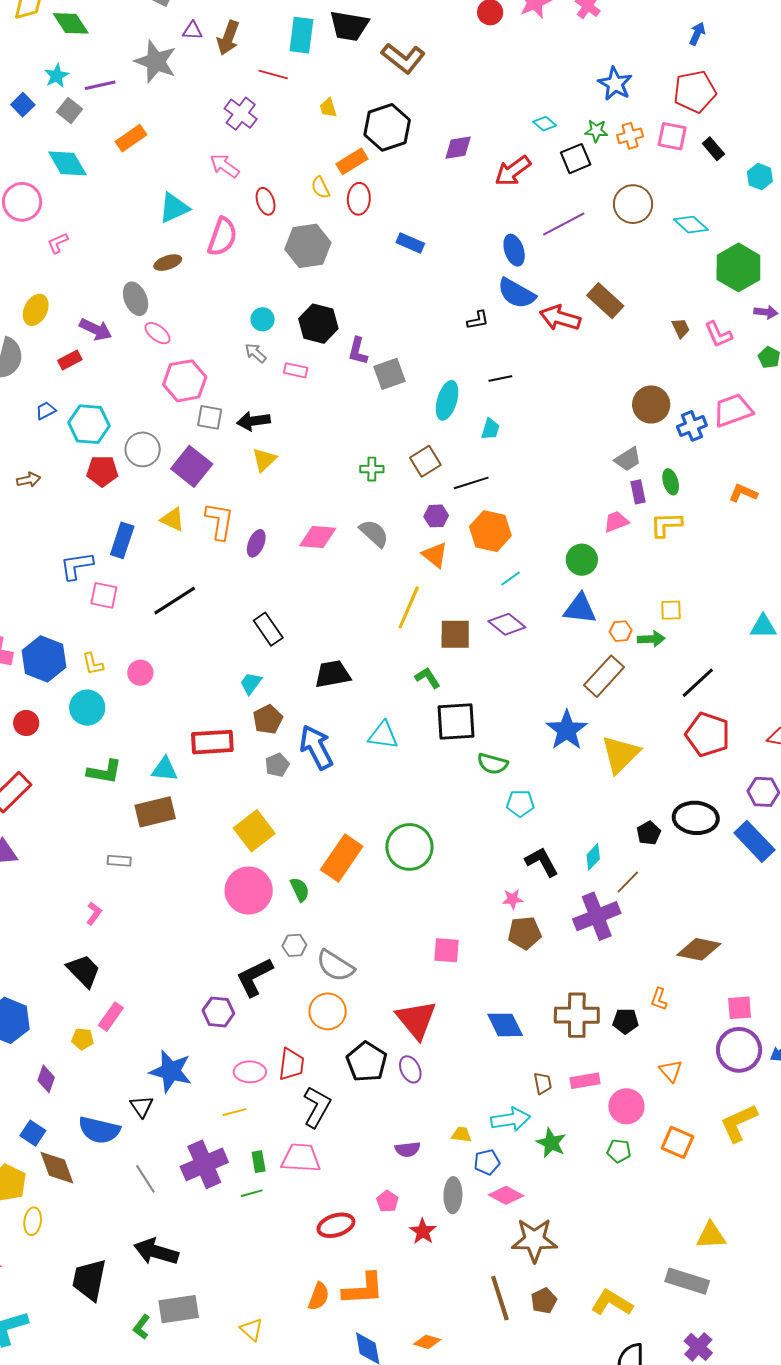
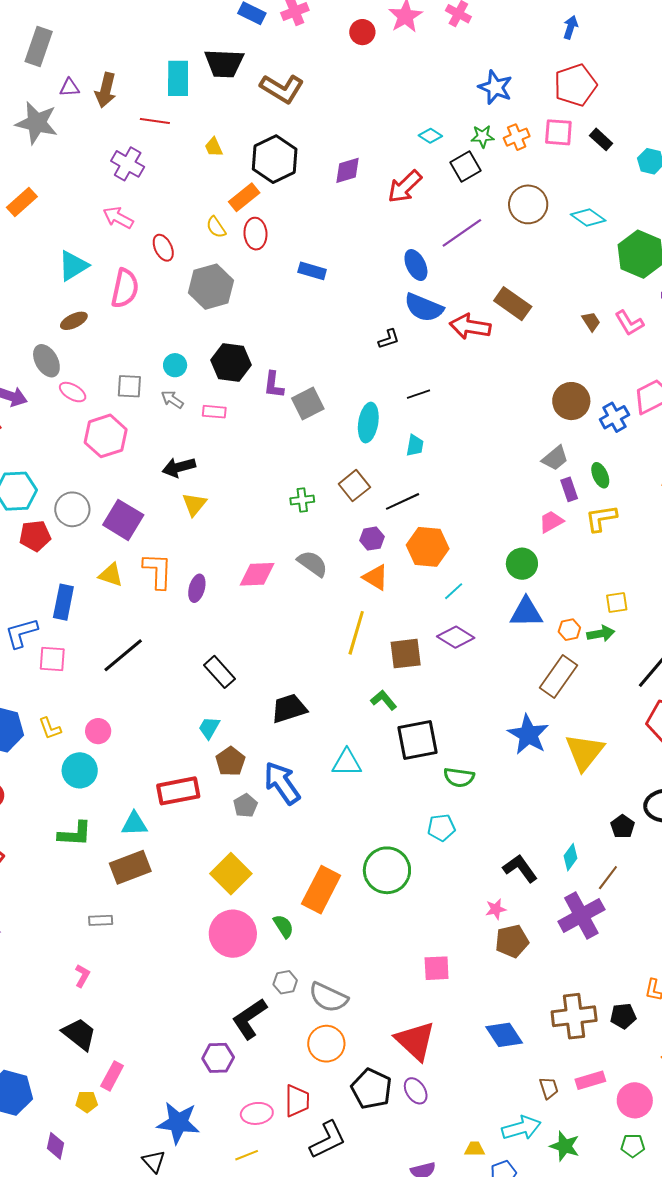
gray square: (210, 417) -> (129, 386), moved
cyan circle: (87, 708) -> (80, 770), moved
cyan pentagon: (520, 803) -> (441, 828), moved
black L-shape: (317, 1107) -> (328, 1140), turned 42

